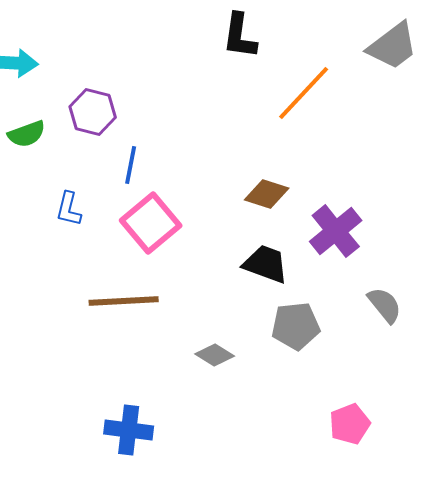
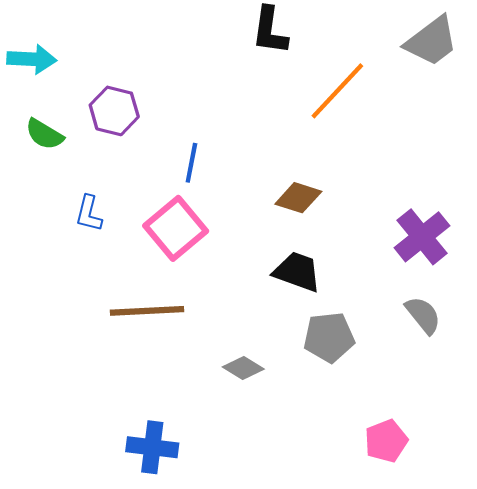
green semicircle: (27, 134) -> (44, 134), turned 51
blue line: (131, 165) -> (191, 163), moved
purple cross: (336, 231) -> (422, 237), moved

